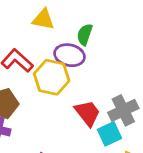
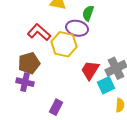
red trapezoid: (87, 113) -> (90, 70), turned -110

